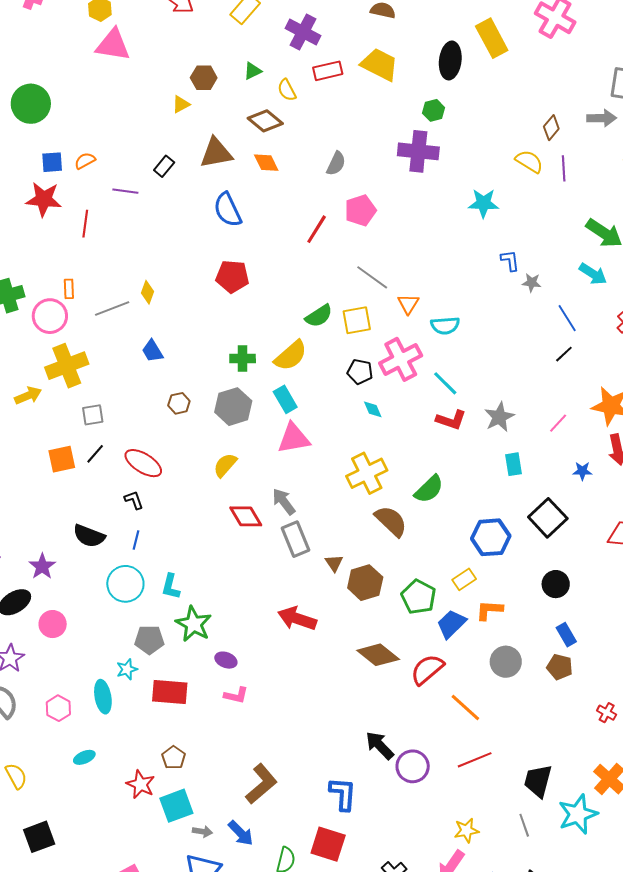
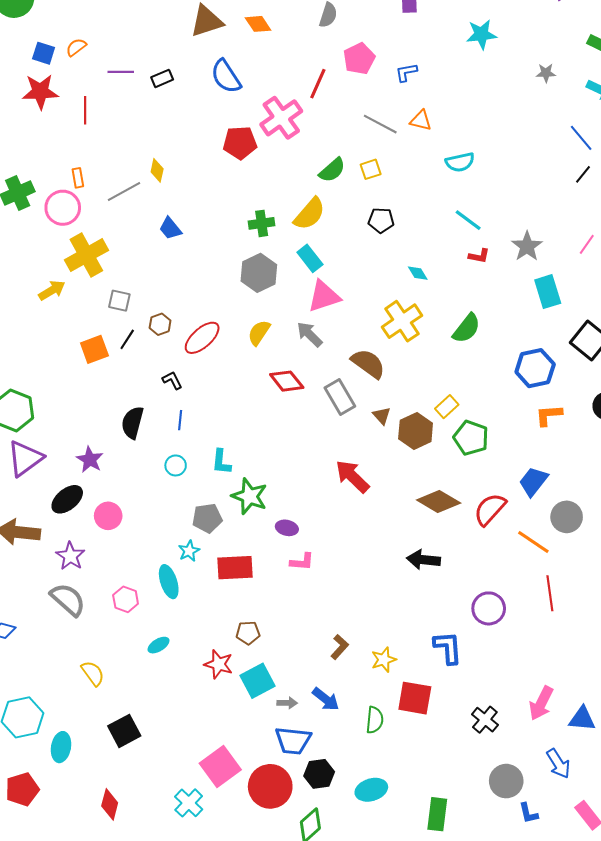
blue square: (52, 162) -> (44, 53), turned 30
black rectangle: (164, 166) -> (162, 78), moved, turned 35
blue L-shape: (510, 261) -> (406, 72), moved, turned -85
gray star: (532, 283) -> (546, 73), moved
orange triangle: (408, 304) -> (421, 120), moved, turned -40
yellow square: (357, 320) -> (371, 169), size x0.7
pink cross: (401, 359) -> (281, 118), moved
brown hexagon: (179, 403) -> (160, 324), moved
cyan diamond: (373, 409) -> (418, 273), moved
gray square: (93, 415) -> (119, 301), turned 30
red L-shape: (451, 420) -> (479, 256), size x0.7
red ellipse: (143, 463) -> (202, 338), moved, turned -66
cyan rectangle: (513, 464) -> (548, 292), size x1.4
gray arrow: (284, 502) -> (309, 334), moved
brown semicircle: (391, 521) -> (368, 364), moved
black semicircle: (89, 536) -> (132, 423), turned 92
yellow rectangle: (464, 579) -> (447, 407), moved
cyan circle: (125, 584) -> (176, 465), size x0.6
orange L-shape: (489, 610) -> (549, 415), moved
red arrow: (297, 619) -> (352, 476), turned 33
blue trapezoid: (451, 624) -> (533, 481), moved
gray circle: (506, 662) -> (567, 517), moved
black arrow: (380, 745) -> (423, 560), moved, turned -32
brown pentagon: (174, 758) -> (248, 633), turned -30
red line: (475, 760) -> (550, 593), turned -68
brown L-shape: (261, 784) -> (340, 647), size x0.6
blue L-shape: (343, 794) -> (448, 648), moved
yellow star: (466, 830) -> (384, 660), moved

